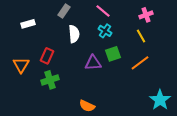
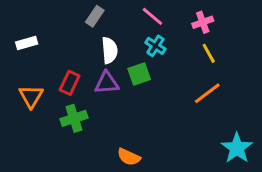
pink cross: (146, 15) -> (203, 22), moved
white rectangle: (28, 24) -> (27, 43), moved
green square: (113, 54) -> (139, 74), moved
purple triangle: (93, 63) -> (107, 83), moved

